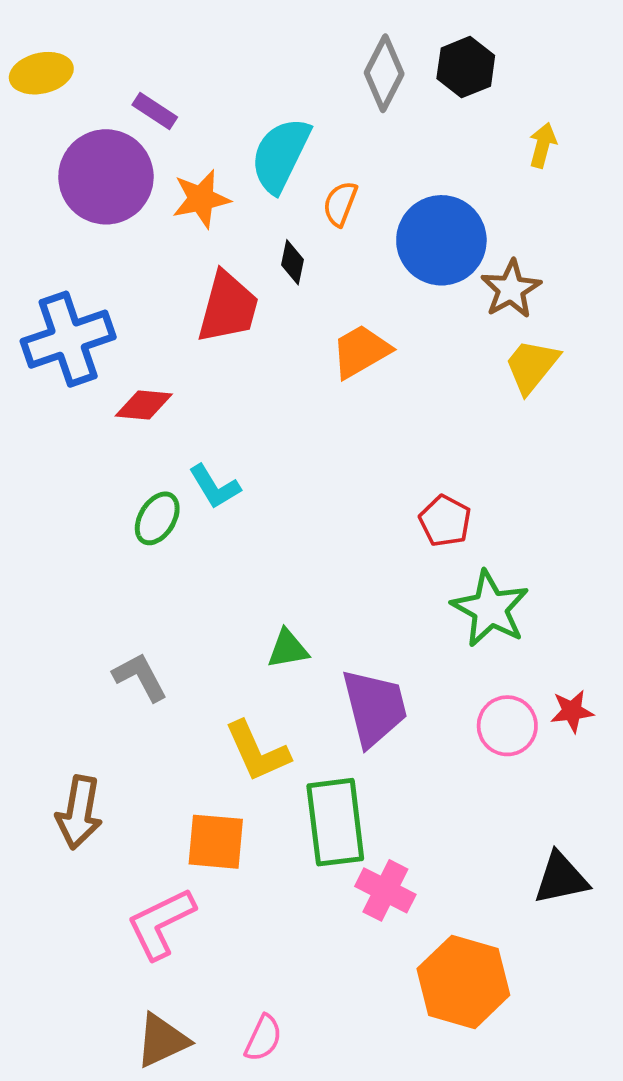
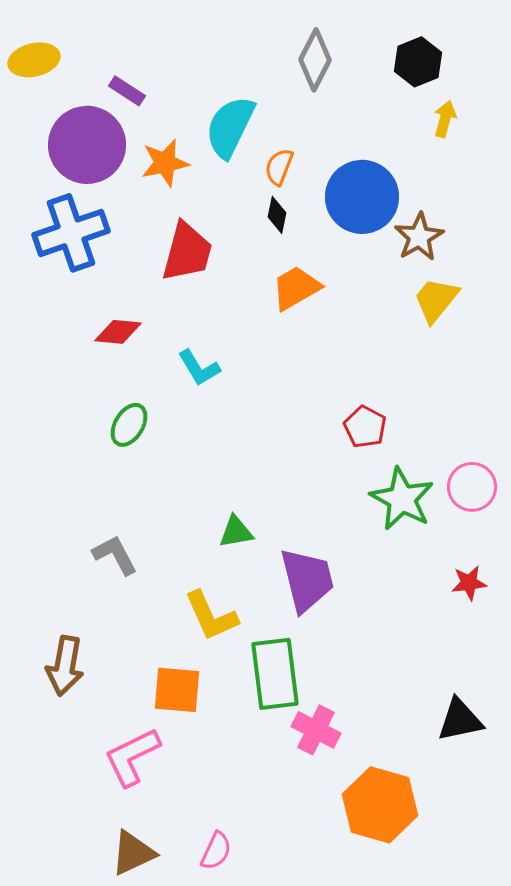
black hexagon: (466, 67) -> (418, 62), moved
black diamond: (293, 262) -> (277, 215), moved
blue cross: (68, 339) -> (71, 233), moved
cyan L-shape: (215, 487) -> (199, 368), moved
pink circle: (507, 726) -> (472, 487), moved

